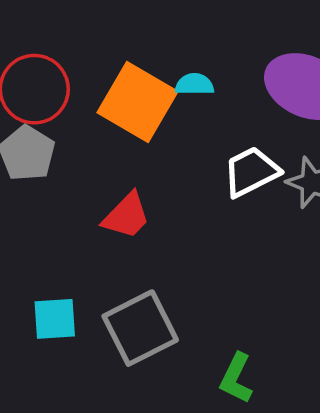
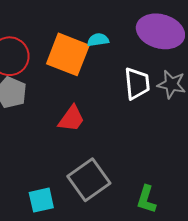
white trapezoid: (251, 172) -> (137, 83), turned 120
cyan square: (55, 319) -> (41, 200), moved

